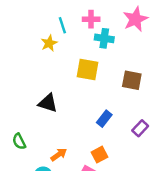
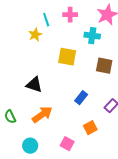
cyan cross: (104, 38) -> (92, 36), moved
orange arrow: (59, 155) -> (42, 115), moved, size x1.5
orange square: (99, 155) -> (90, 128), moved

